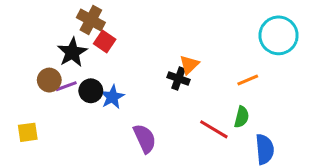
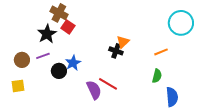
brown circle: (49, 80) -> (22, 60), moved
black circle: (91, 91) -> (59, 71), moved
red line: (214, 129) -> (108, 84), moved

